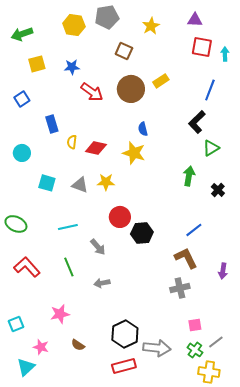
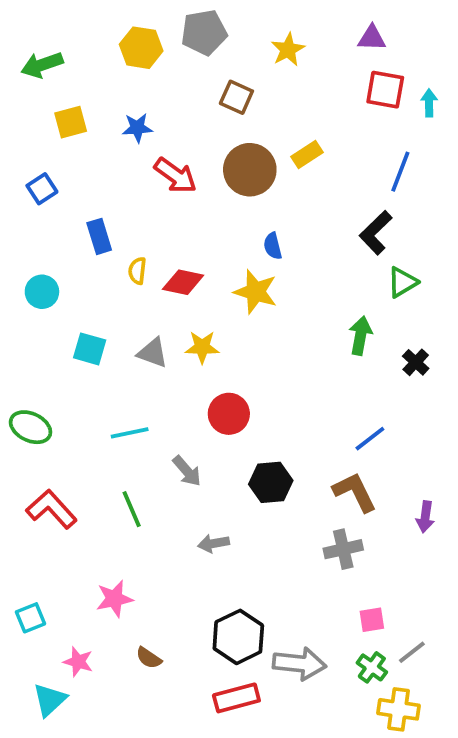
black hexagon: (142, 233) -> (271, 482), moved
gray arrow: (102, 283) -> (214, 543), moved

